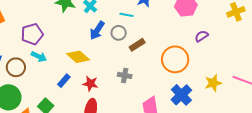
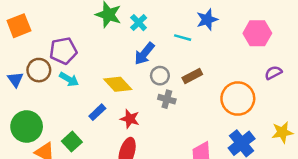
gray circle: (119, 33) -> (160, 76), moved
brown circle: (16, 67) -> (39, 70), moved
gray cross: (125, 75) -> (167, 99), moved

